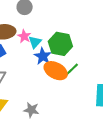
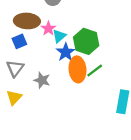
orange ellipse: (56, 71) -> (78, 69), turned 50
gray star: (31, 110) -> (42, 80), moved

